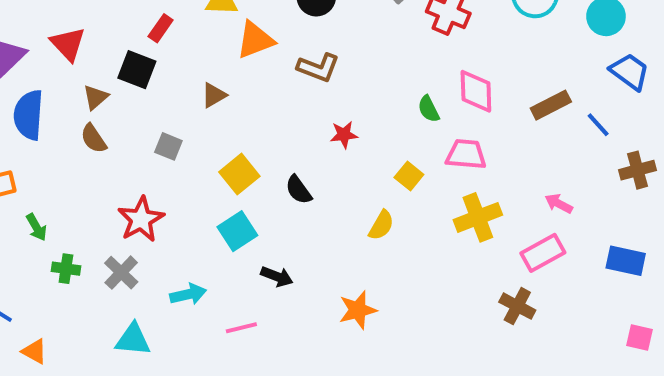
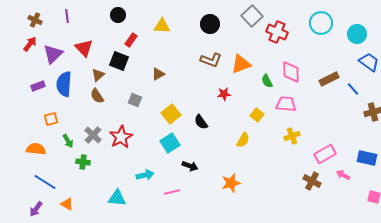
orange triangle: (255, 40) -> (241, 64), moved
pink arrow: (559, 204) -> (343, 175), moved
yellow cross: (478, 217) -> (292, 136), size x0.7
gray cross: (121, 273) -> (93, 135), moved

